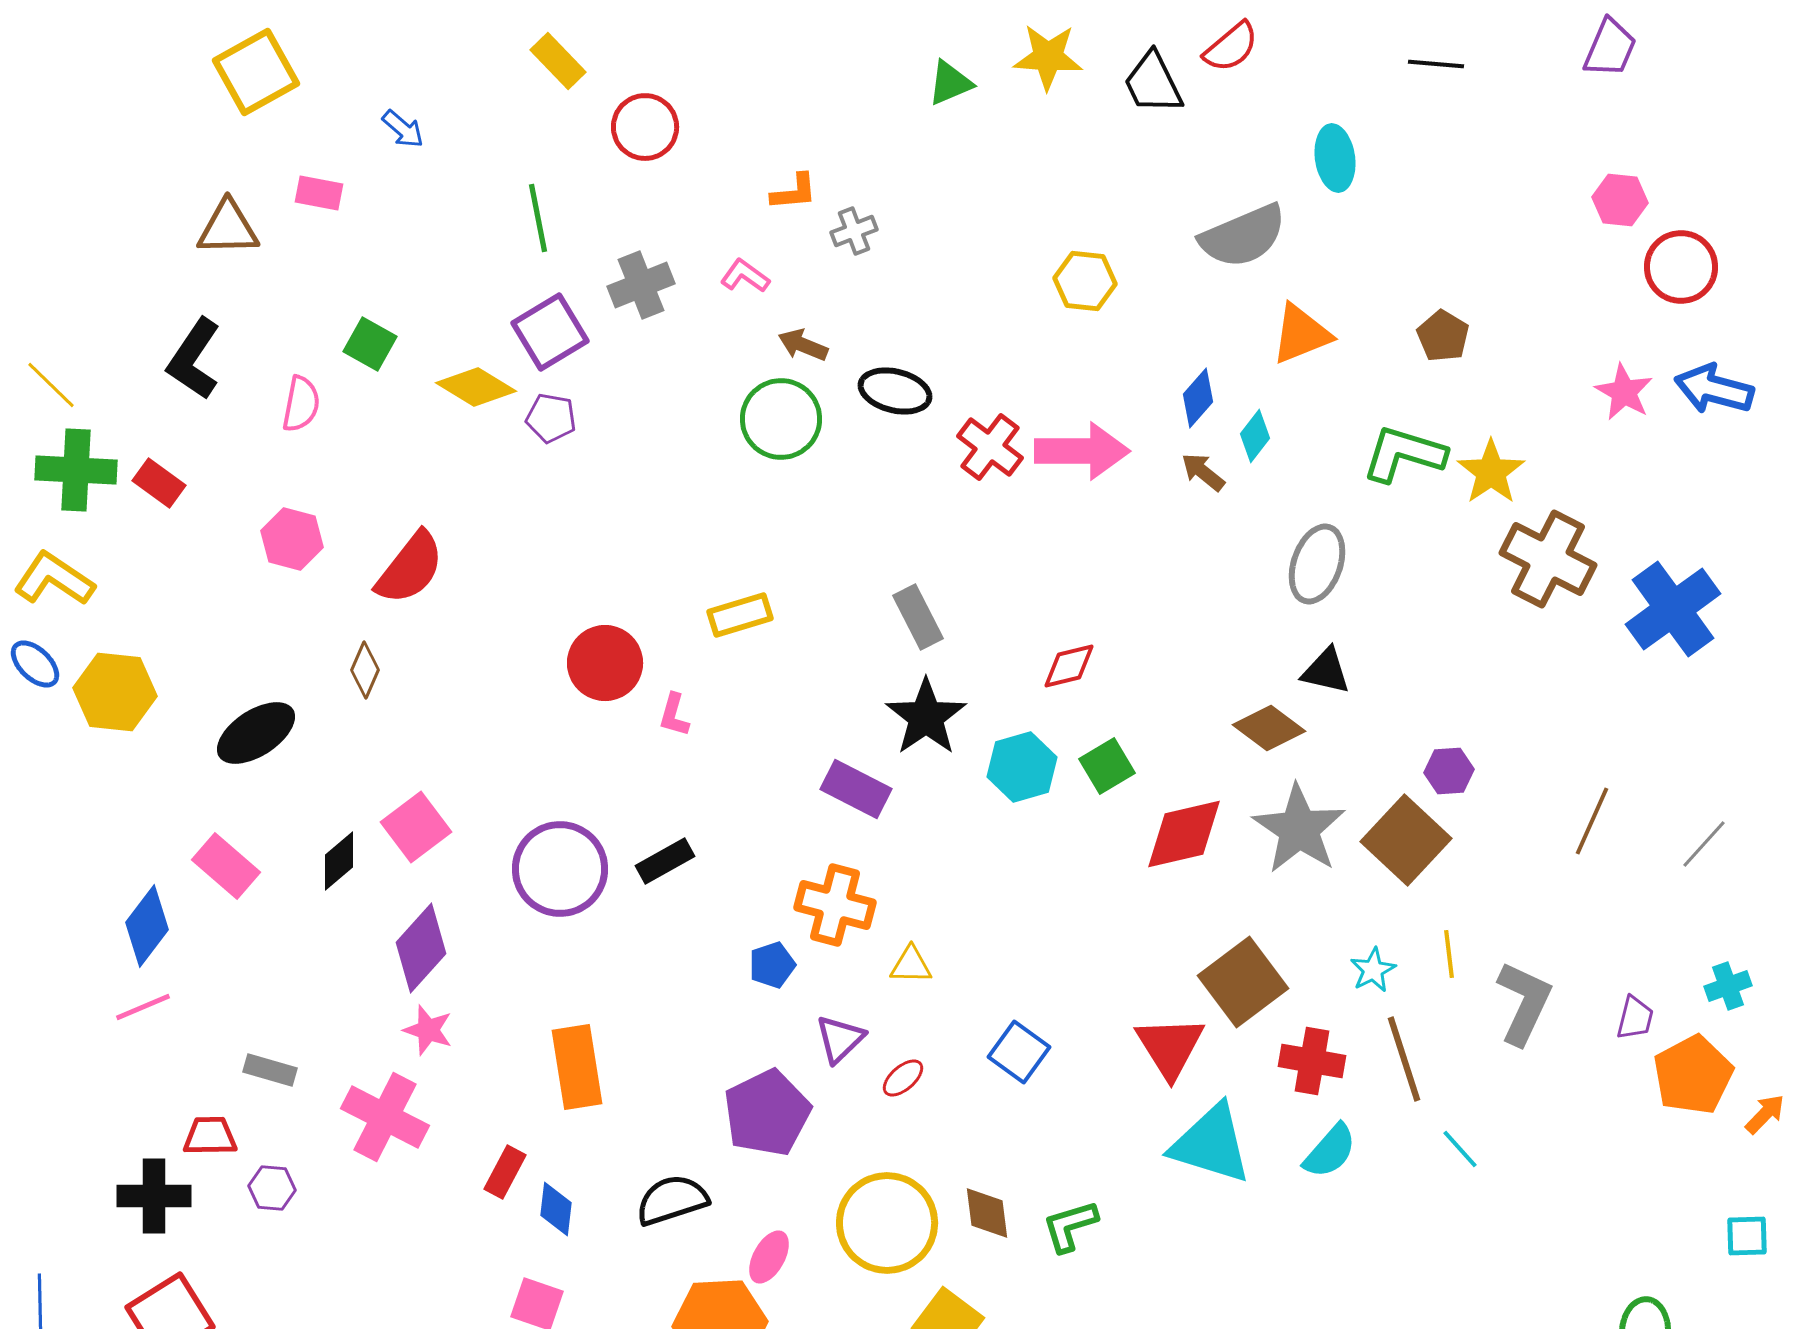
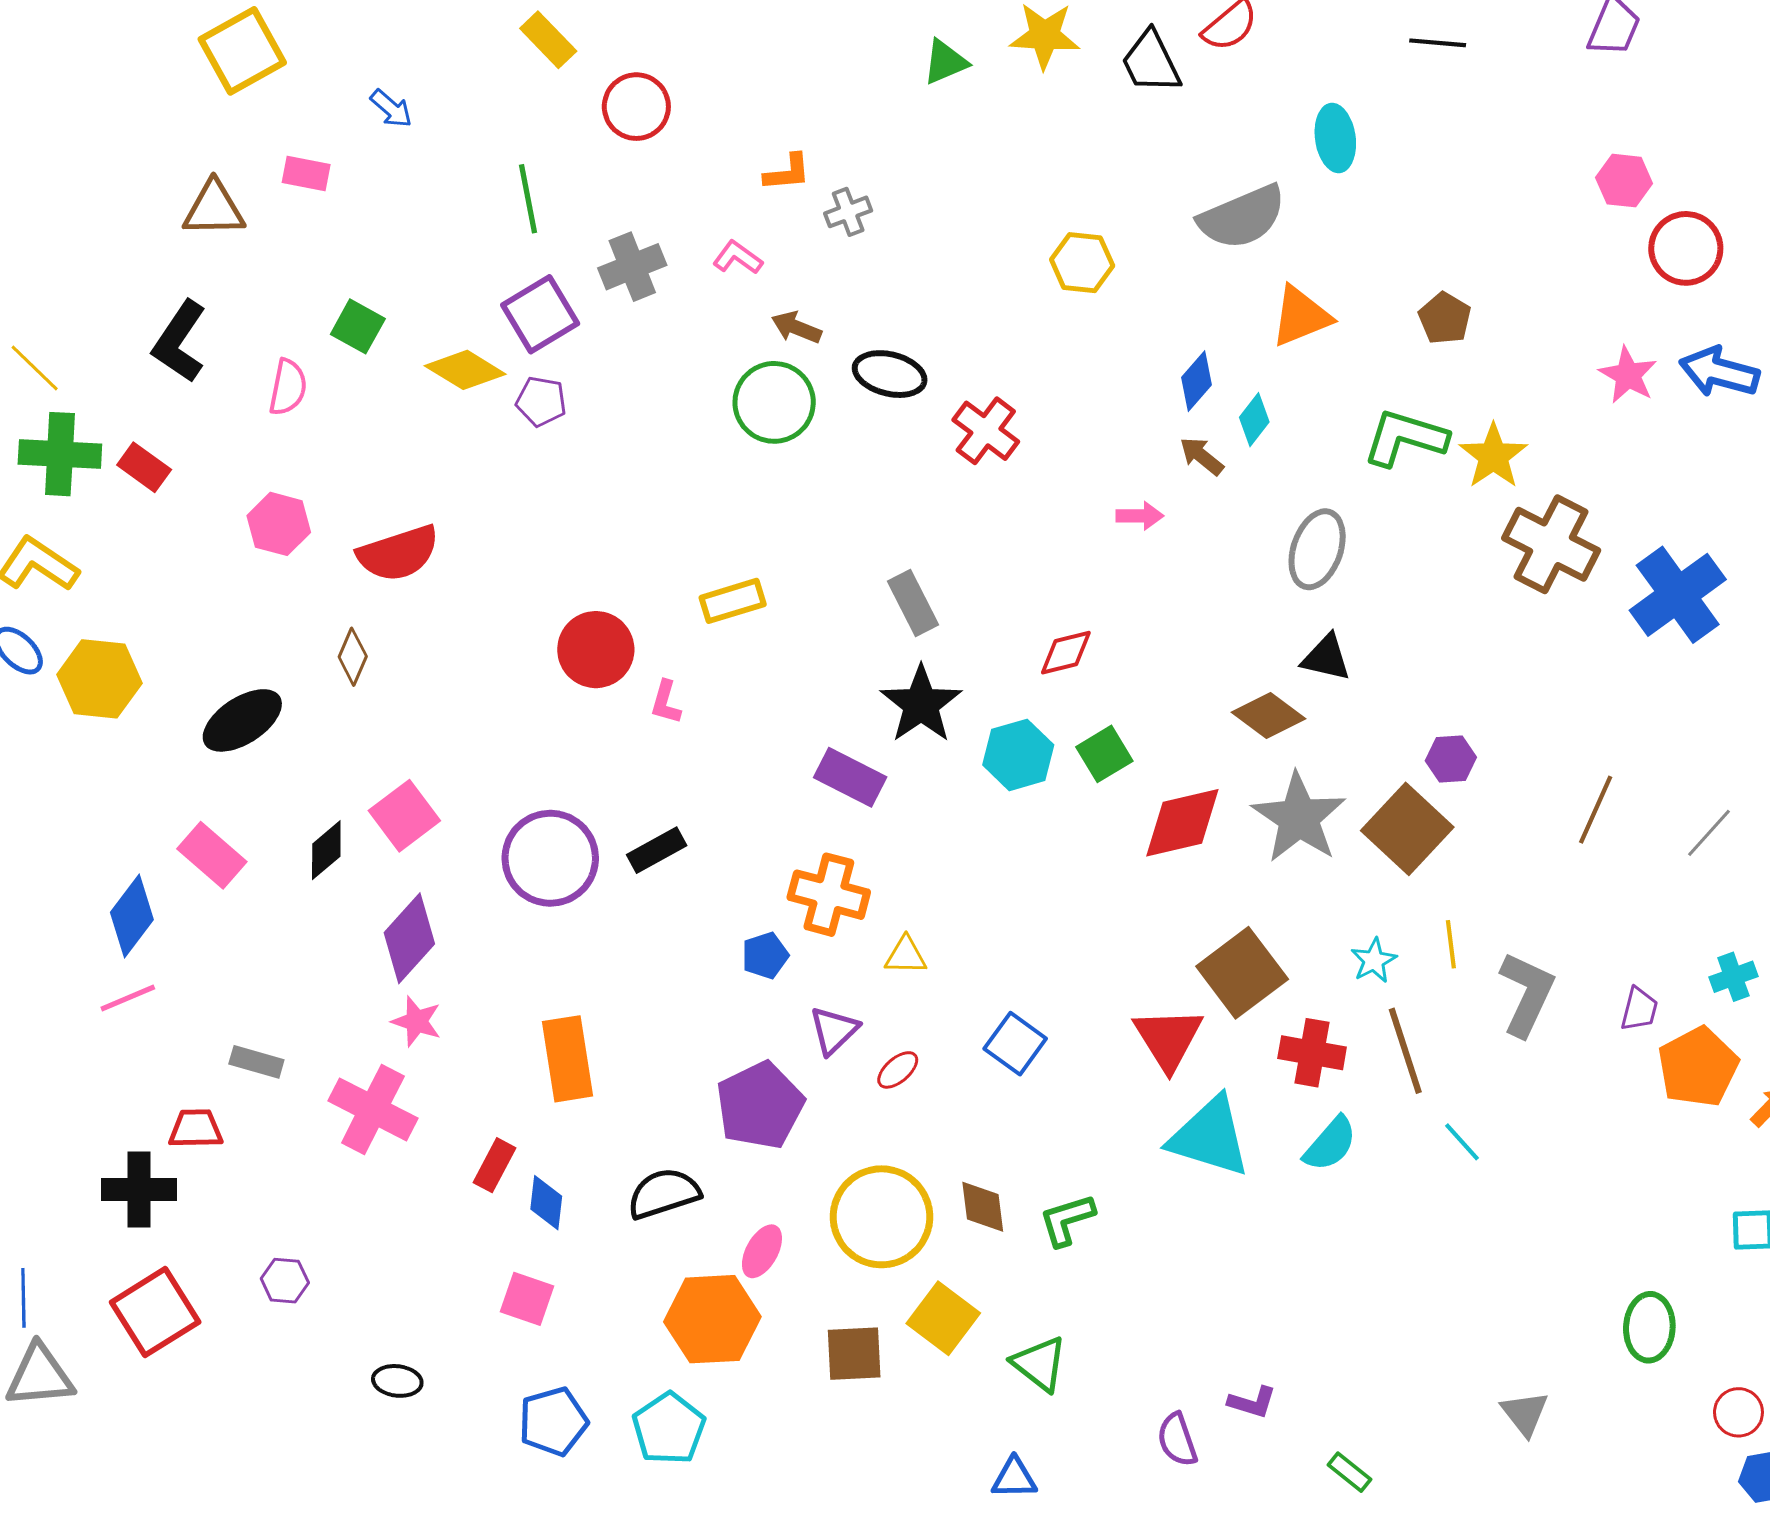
pink arrow: (1082, 451) -> (1140, 516), moved, size x0.5
red semicircle: (410, 568) -> (398, 553), turned 34
purple hexagon: (272, 1188) -> (285, 1281), moved

